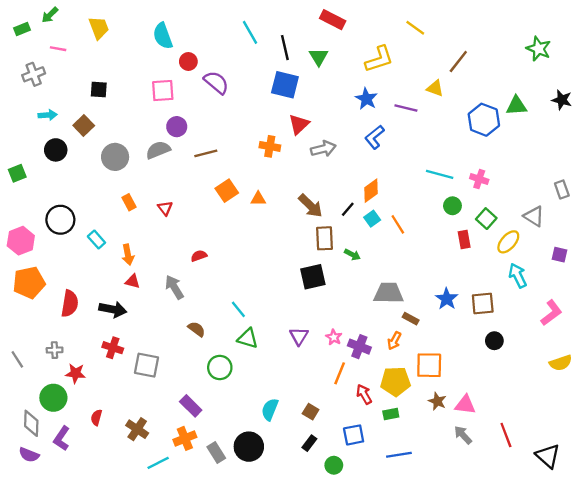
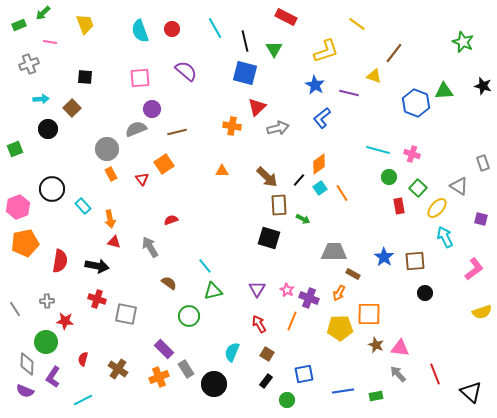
red circle: (188, 61) -> (172, 29), moved
gray circle: (115, 157) -> (107, 149), moved
orange square: (227, 191) -> (164, 164), moved
black square: (313, 277) -> (269, 238), turned 30
green triangle: (248, 338) -> (213, 291), turned -30
red arrow: (364, 394) -> (259, 324), moved
green rectangle: (391, 414) -> (376, 396), moved
gray rectangle: (216, 452) -> (186, 369), moved
cyan line: (158, 463) -> (83, 400), moved

